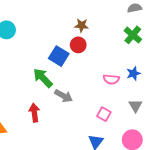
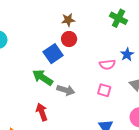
blue square: (59, 56) -> (53, 54), turned 36
pink square: (104, 114) -> (104, 90), moved

